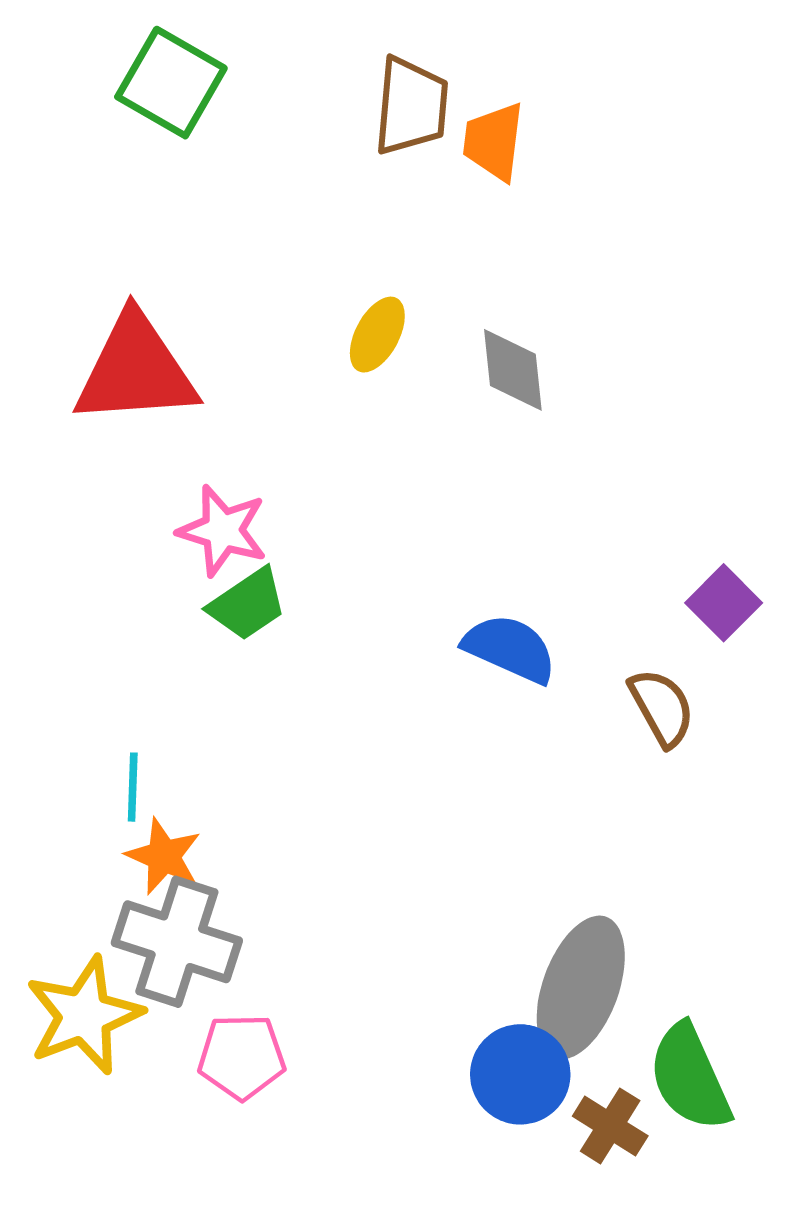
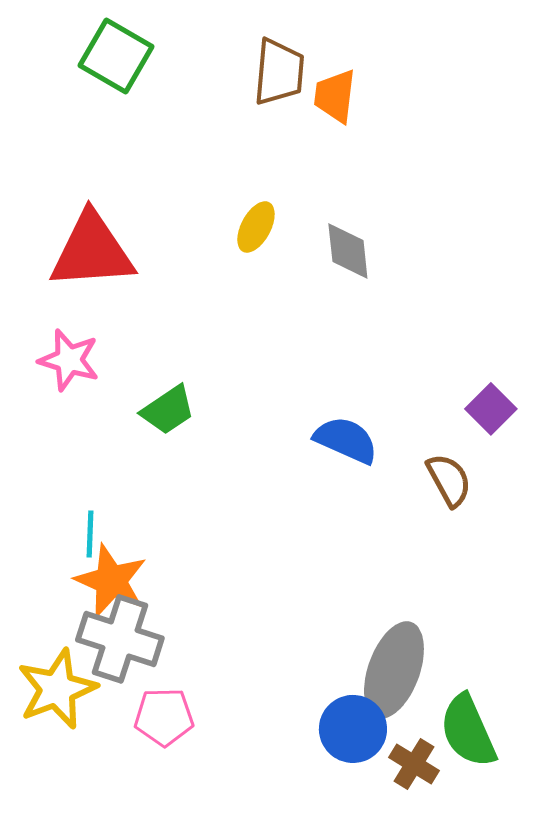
pink star: (223, 531) -> (69, 360), moved
orange star: (164, 856) -> (111, 581), size x1.4

